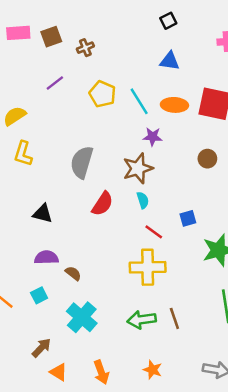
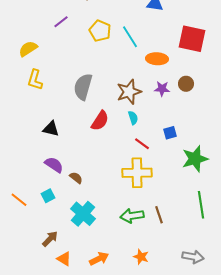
orange ellipse: (174, 105) -> (157, 59), moved
purple star: (153, 137) -> (162, 89), moved
purple semicircle: (46, 257) -> (54, 165), turned 36
orange arrow: (101, 372) -> (99, 259), turned -96

